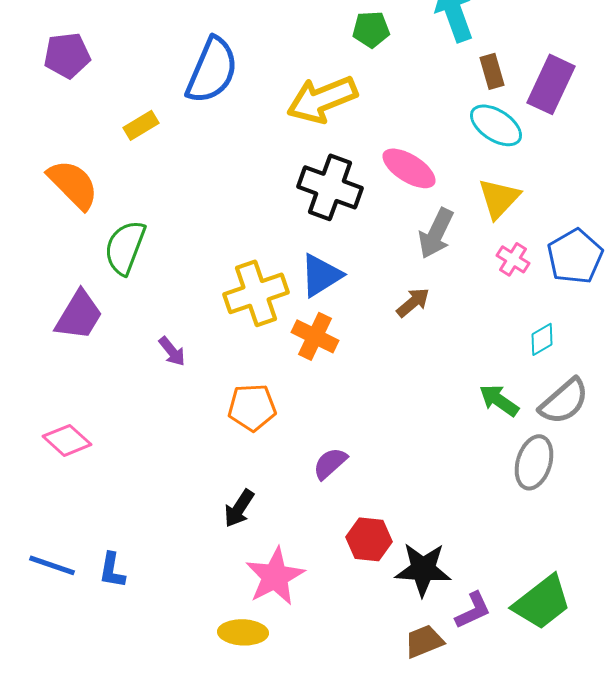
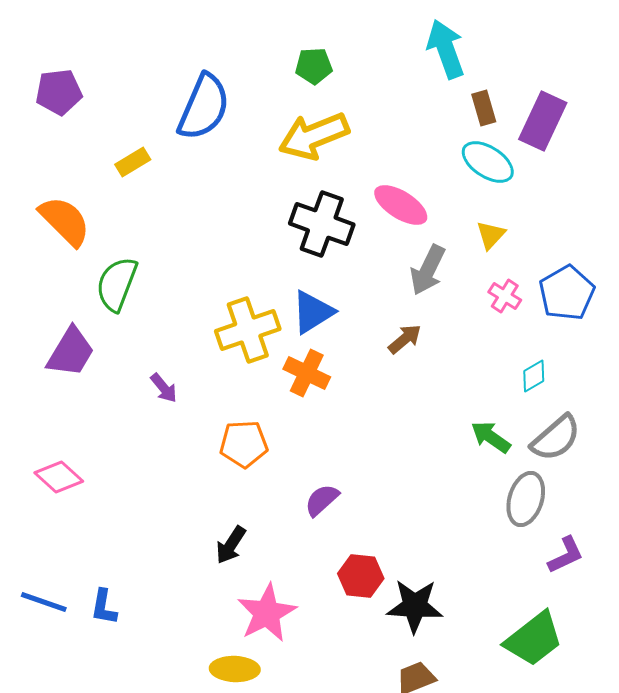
green pentagon: (371, 29) -> (314, 66), moved
yellow triangle: (499, 198) -> (491, 235), size x0.7
purple L-shape: (473, 610) -> (566, 555), moved

